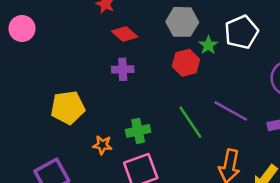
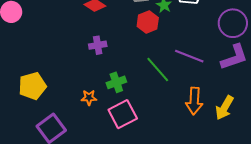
purple cross: (123, 69) -> (98, 45), moved
yellow pentagon: (68, 107) -> (32, 86), moved

